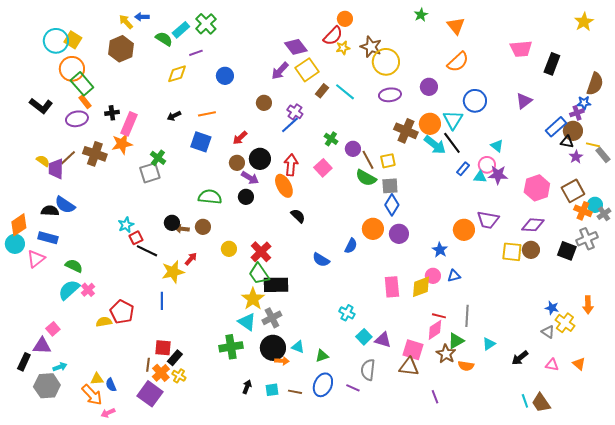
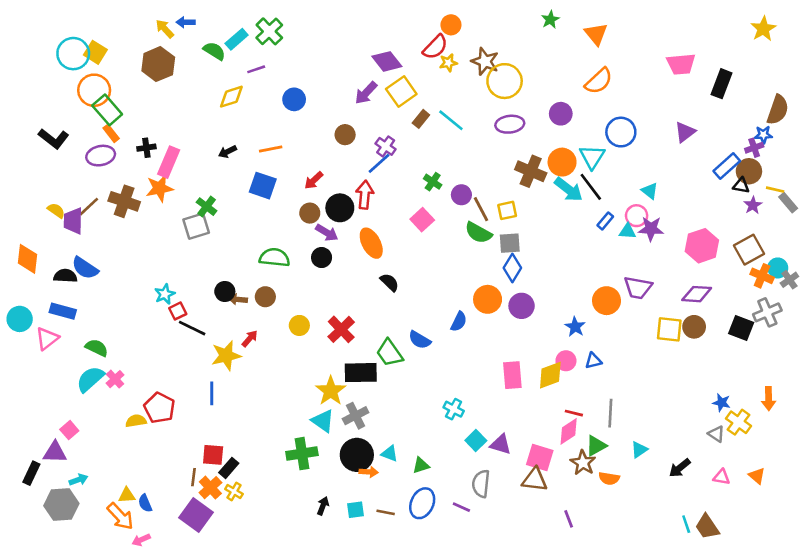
red arrow: (291, 165) -> (365, 195), moved
orange diamond: (19, 225) -> (27, 259), moved, turned -50
green trapezoid: (259, 274) -> (390, 353), moved

